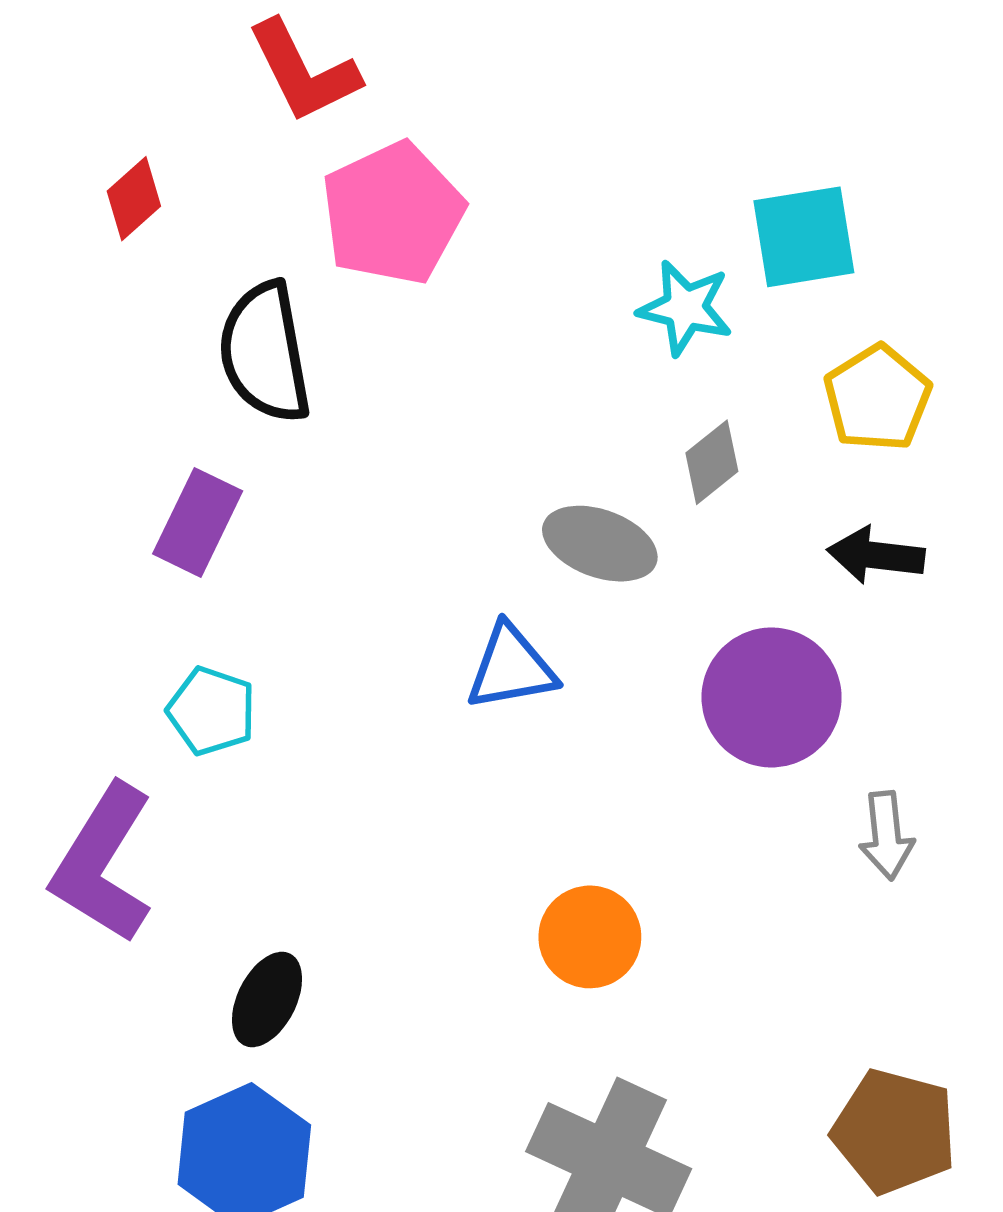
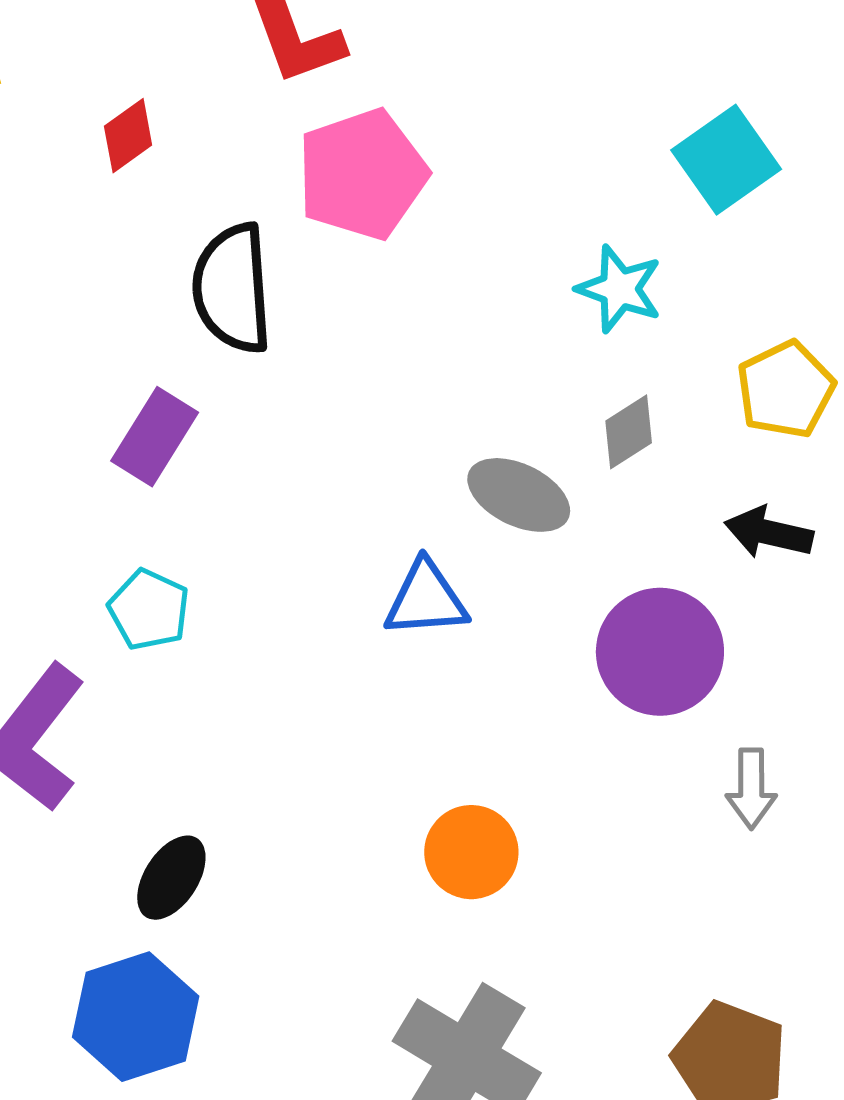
cyan square: (804, 237) -> (726, 160), moved, turned -32

